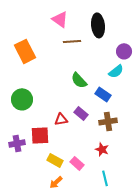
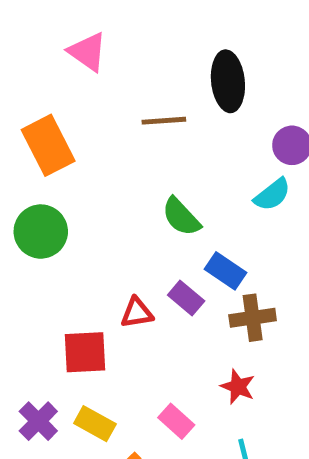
pink triangle: (60, 19) -> (88, 52), moved
blue rectangle: (103, 94) -> (225, 271), moved
green circle: (22, 99) -> (41, 232), moved
purple cross: (17, 143) -> (38, 421), moved, turned -35
yellow rectangle: (55, 160) -> (95, 424), moved

